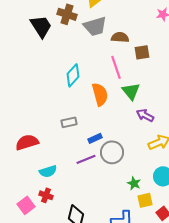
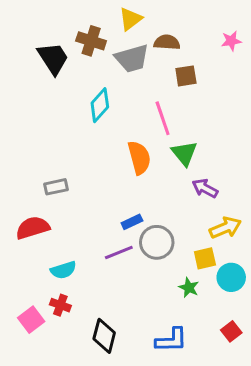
brown semicircle: (120, 37) -> (167, 42), moved
brown square: (142, 52) -> (186, 76), moved
cyan diamond: (73, 75) -> (100, 105), moved
gray rectangle: (69, 122) -> (56, 187), moved
yellow square: (145, 200) -> (205, 258), moved

